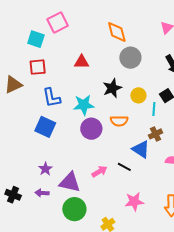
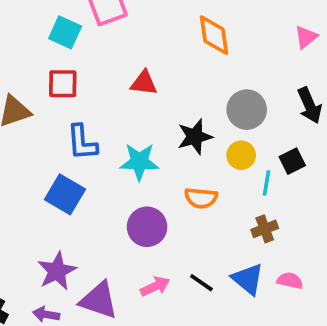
gray circle: (130, 58) -> (247, 110), moved
purple circle: (91, 129) -> (147, 227), moved
blue triangle: (141, 149) -> (248, 279), moved
purple star: (45, 169) -> (57, 271), size x1.5

